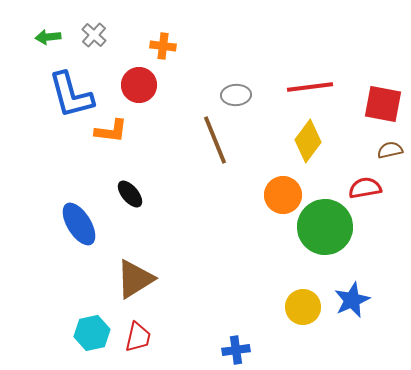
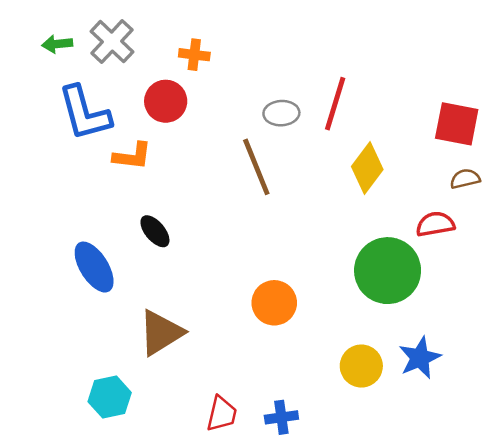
gray cross: (94, 35) -> (112, 42), size x1.5
red line: (310, 87) -> (335, 104), moved, turned -66
orange circle: (283, 195) -> (274, 303), moved
red trapezoid: (138, 337) -> (222, 414), moved

